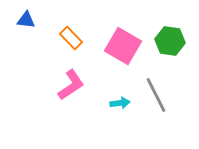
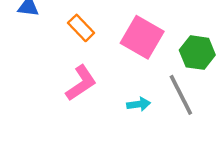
green hexagon: (170, 41) -> (197, 53), moved

